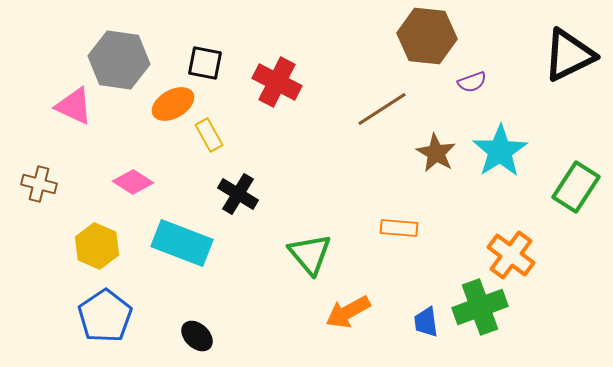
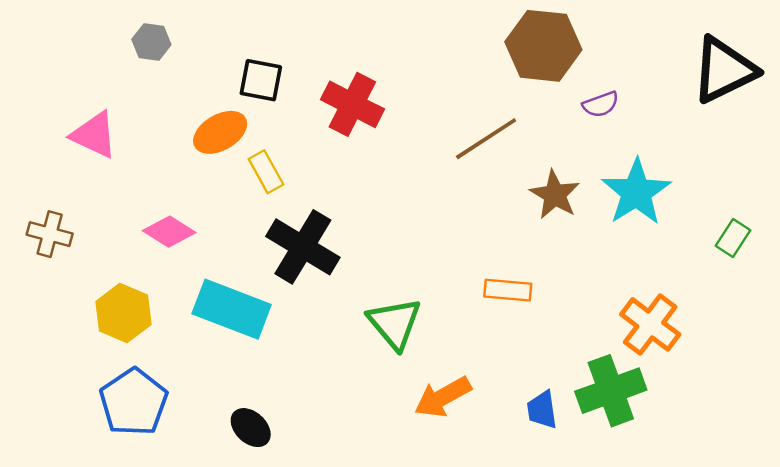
gray hexagon: (119, 60) -> (151, 42), moved, size x0.5
green rectangle: (576, 187) -> (733, 238), size x0.6
black cross: (238, 194) -> (303, 247), size x1.4

